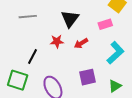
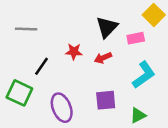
gray line: (28, 17) -> (26, 29), moved
black triangle: (70, 19) -> (107, 27), moved

